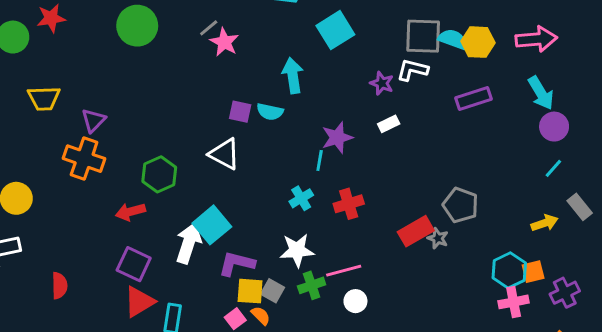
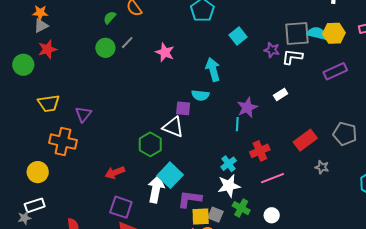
green circle: (137, 26) -> (105, 48), size x0.7
gray line: (209, 28) -> (127, 43), moved
cyan square: (335, 30) -> (238, 36), size x0.7
purple star: (382, 83) -> (272, 50), moved
purple square: (240, 112) -> (183, 108), moved
orange cross: (84, 159) -> (63, 142), moved
green hexagon: (159, 174) -> (150, 144), moved
cyan cross: (301, 198) -> (229, 164), moved
gray pentagon: (460, 205) -> (345, 134), moved
red rectangle: (416, 231) -> (305, 140), moved
pink line: (344, 271) -> (272, 178), moved
green cross: (312, 285) -> (241, 208), turned -36

